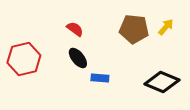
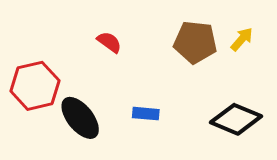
black ellipse: (78, 58) -> (80, 118), moved, size x1.4

